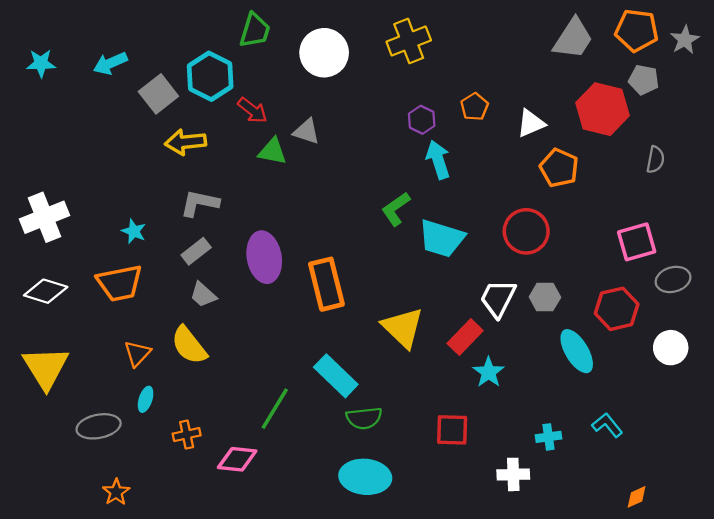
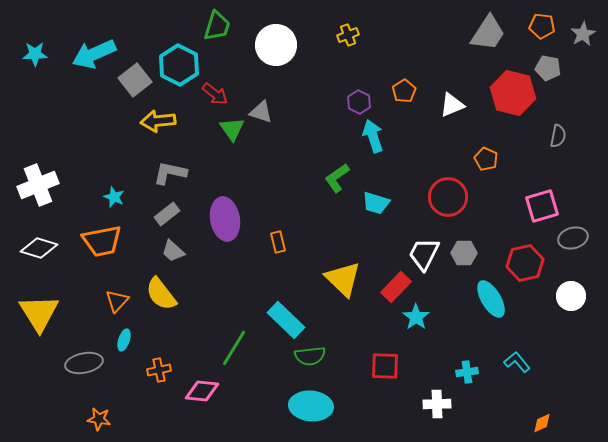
orange pentagon: (637, 30) -> (542, 26), size x0.7
yellow cross: (409, 41) -> (348, 35), size x0.6
cyan arrow: (110, 63) -> (94, 54), size x1.5
green triangle: (272, 151) -> (232, 129), turned 44
orange pentagon: (559, 168) -> (486, 159), moved, size x0.7
cyan trapezoid: (442, 238) -> (376, 203), size x0.7
orange rectangle: (326, 284) -> (278, 242), size x0.5
orange star: (116, 492) -> (99, 419), turned -30

